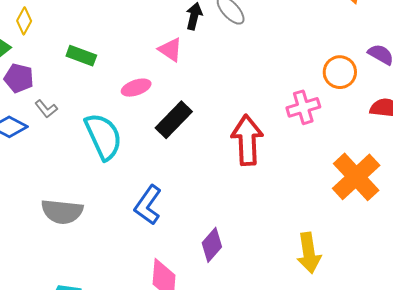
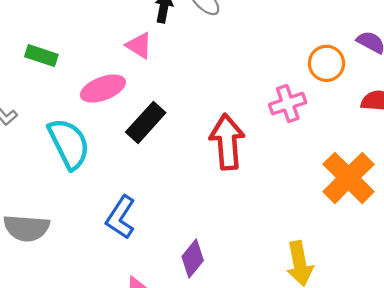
pink ellipse: (136, 88) -> (103, 89), size x1.4

